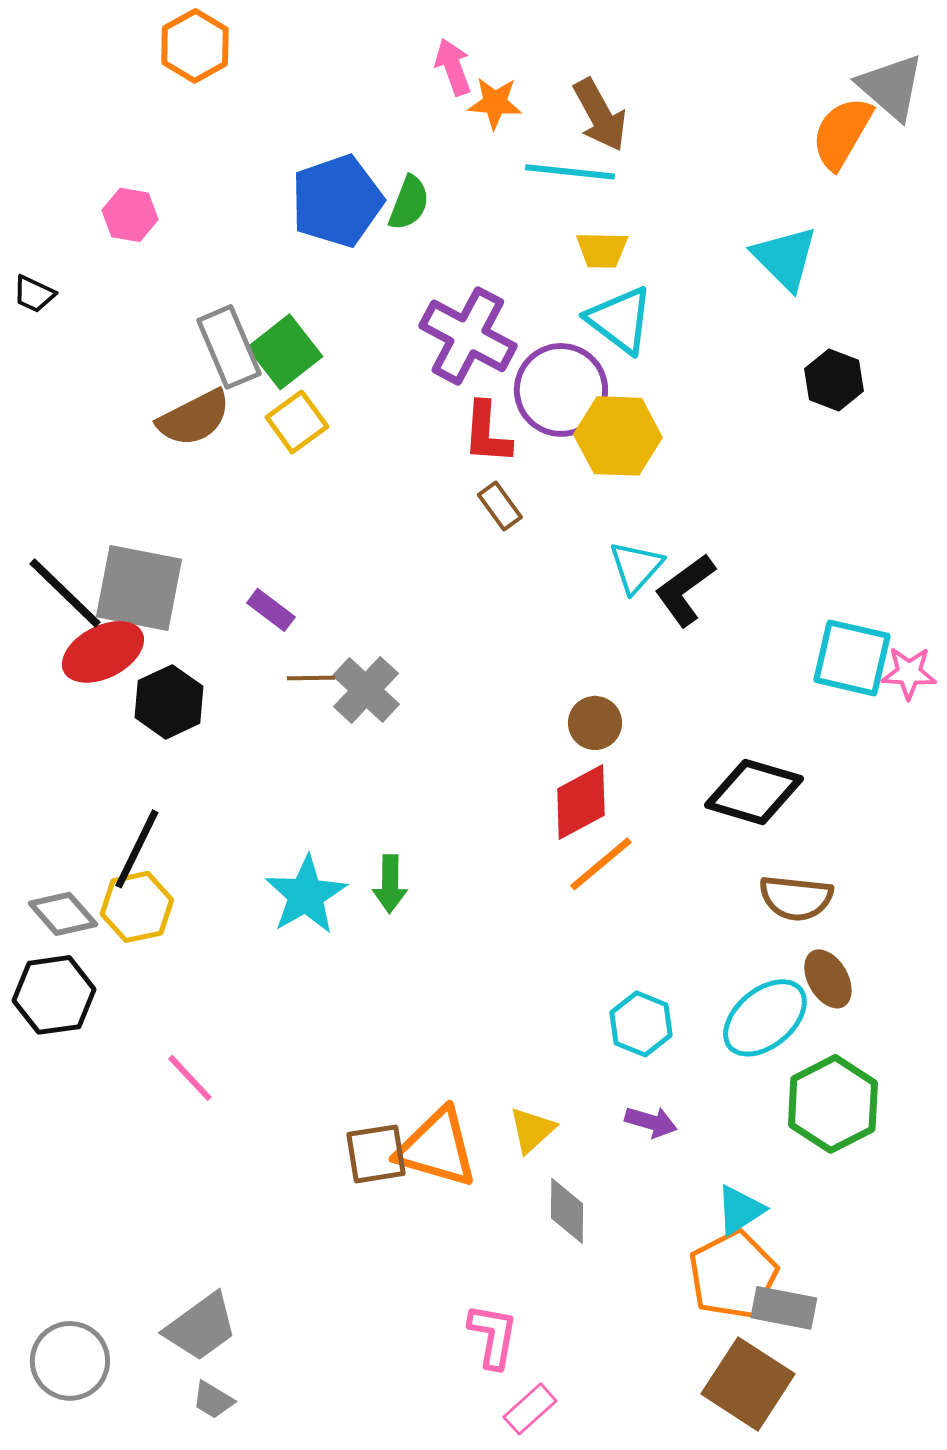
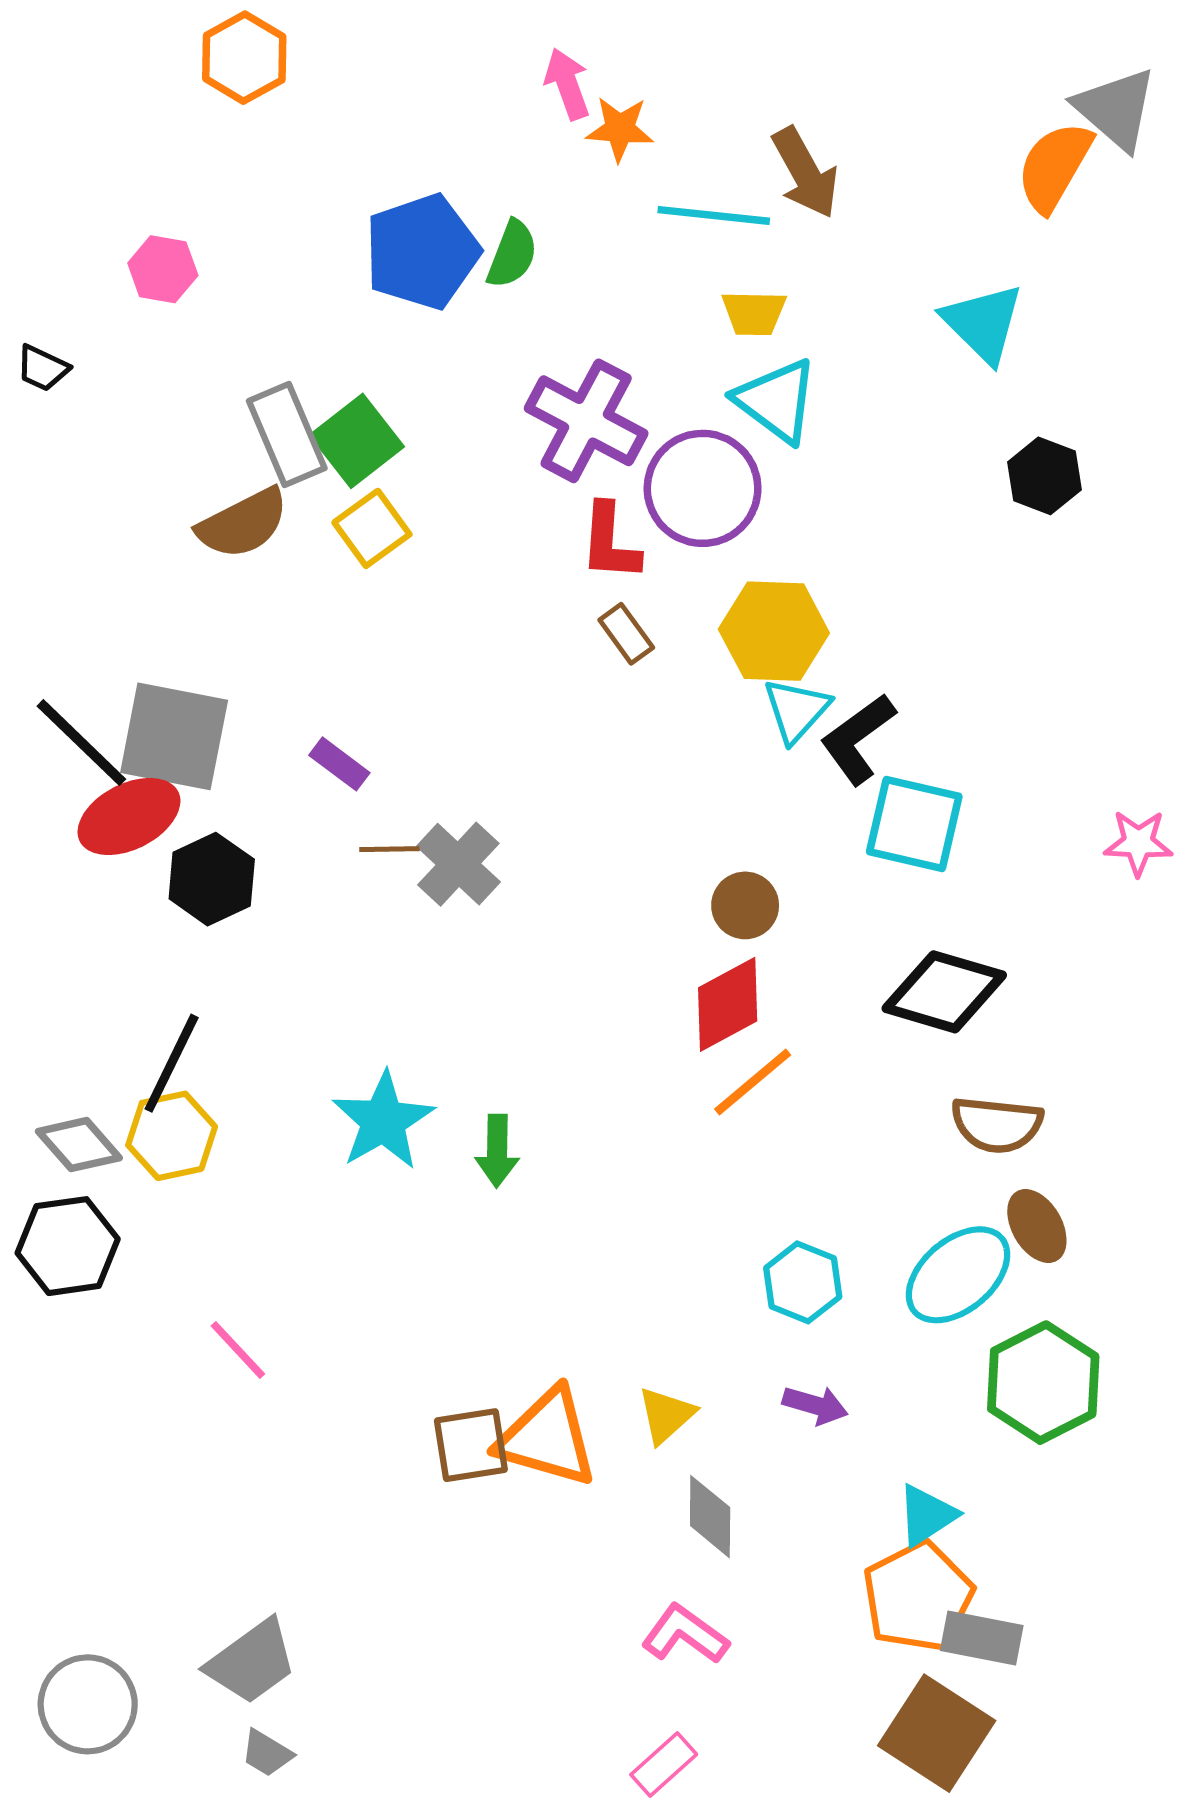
brown arrow: (600, 115) -> (805, 173), moved
yellow hexagon: (618, 436) -> (774, 631), moved
cyan square: (852, 658) -> (914, 824), moved
green arrow: (390, 884) -> (497, 1151), moved
pink L-shape: (493, 1336) -> (685, 1634), moved, turned -64

